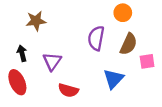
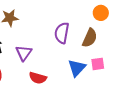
orange circle: (123, 13) -> (101, 13), moved
pink square: (147, 61) -> (98, 64), moved

